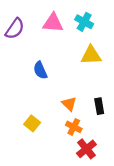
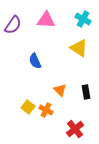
cyan cross: (84, 22) -> (83, 19), moved
yellow triangle: (91, 55) -> (79, 48), turned 36
orange cross: (74, 127) -> (46, 110), moved

